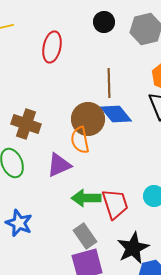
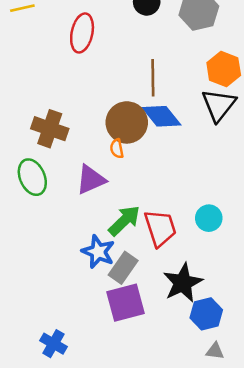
orange semicircle: (80, 140) -> (117, 149), size x0.6
green arrow: (86, 198) -> (124, 221), turned 136
blue star: (19, 223) -> (98, 252), moved
gray rectangle: (85, 236) -> (123, 268), turned 70

